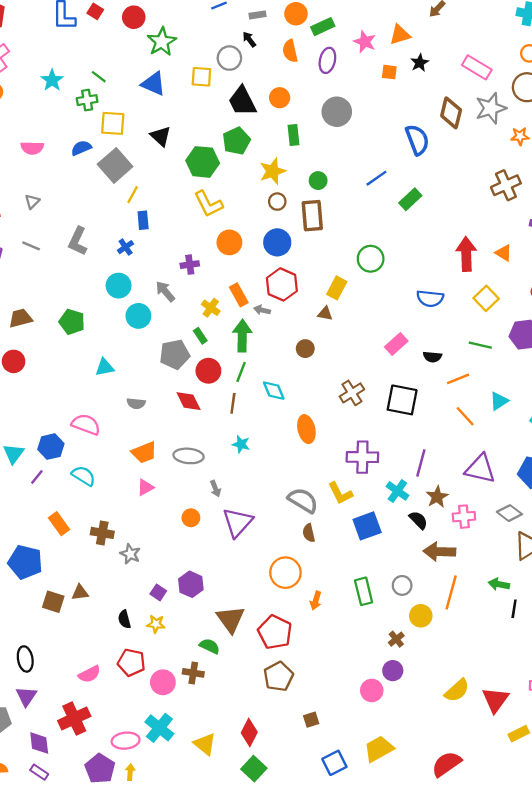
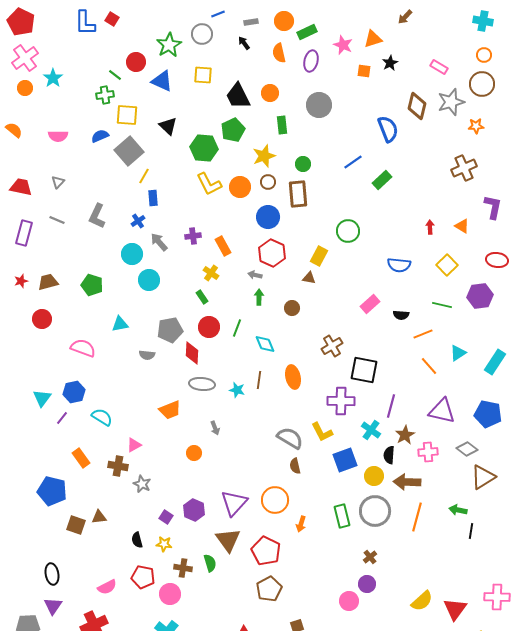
red circle: (134, 17) -> (136, 62), moved
gray circle: (229, 58) -> (202, 34), moved
pink rectangle: (477, 67) -> (439, 67), size x0.7
cyan star: (52, 80) -> (53, 78), moved
orange circle: (229, 242) -> (240, 187), moved
red arrow: (466, 254) -> (430, 227), size x0.5
gray arrow: (165, 291) -> (159, 242), moved
orange rectangle: (239, 295) -> (223, 246), moved
green arrow: (242, 336) -> (259, 297), moved, size x0.6
gray pentagon: (175, 354) -> (170, 330), moved
black square: (402, 400) -> (364, 370), moved
red diamond: (189, 401) -> (192, 353), turned 30
brown line: (233, 403) -> (259, 380), moved
pink semicircle: (86, 424) -> (83, 348), moved
orange trapezoid: (144, 452) -> (170, 410), moved
gray ellipse: (189, 456) -> (202, 384), moved
pink triangle: (145, 487) -> (134, 445), moved
black semicircle: (418, 520) -> (389, 455), turned -132
purple triangle: (238, 522) -> (234, 503), moved
gray circle: (402, 585) -> (375, 511), size x1.8
yellow circle: (421, 616) -> (374, 476), moved
green semicircle: (210, 646) -> (210, 563), turned 48
brown cross: (193, 673) -> (183, 568), moved

